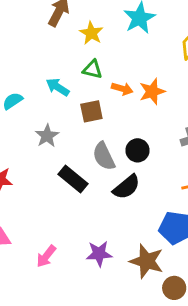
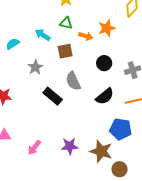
orange star: (152, 92) -> (107, 28), moved
black circle: (137, 150) -> (104, 63), moved
black semicircle: (127, 187) -> (105, 96), moved

